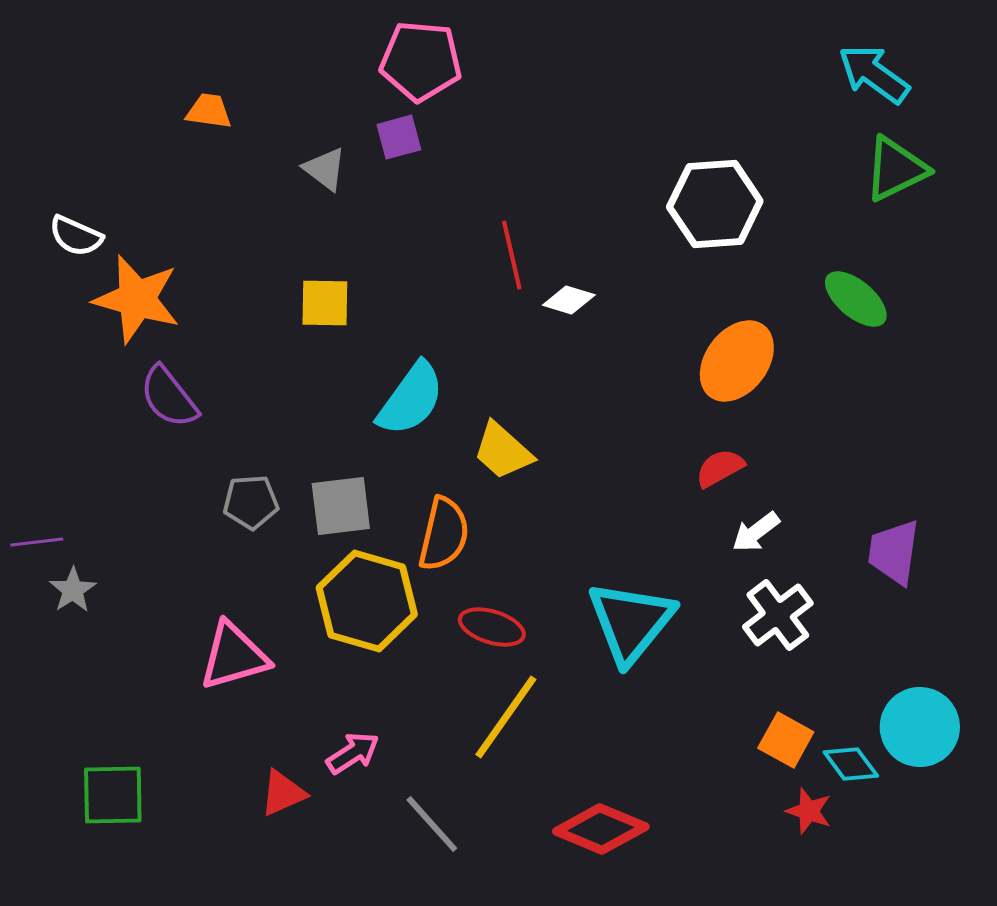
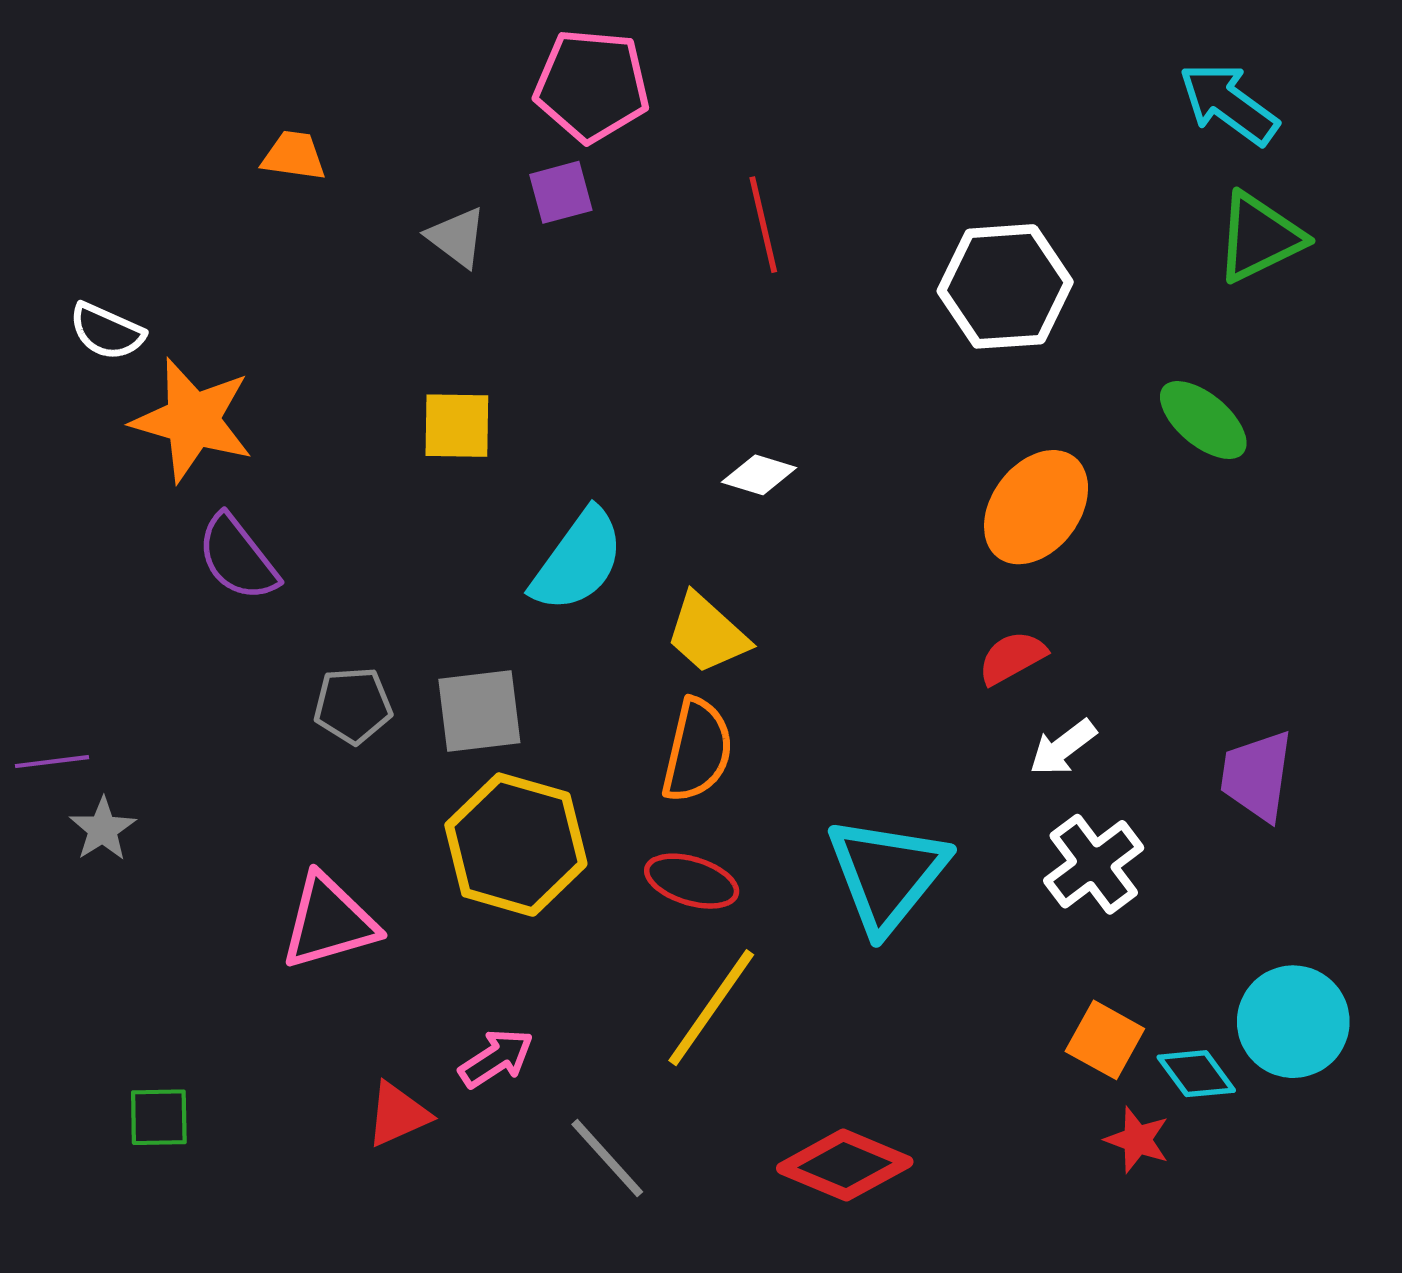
red line: (512, 255) -> (763, 225), moved
white diamond: (569, 300) -> (759, 475), moved
orange semicircle: (444, 534) -> (697, 750), moved
green square: (113, 795) -> (159, 1117), size x0.7

